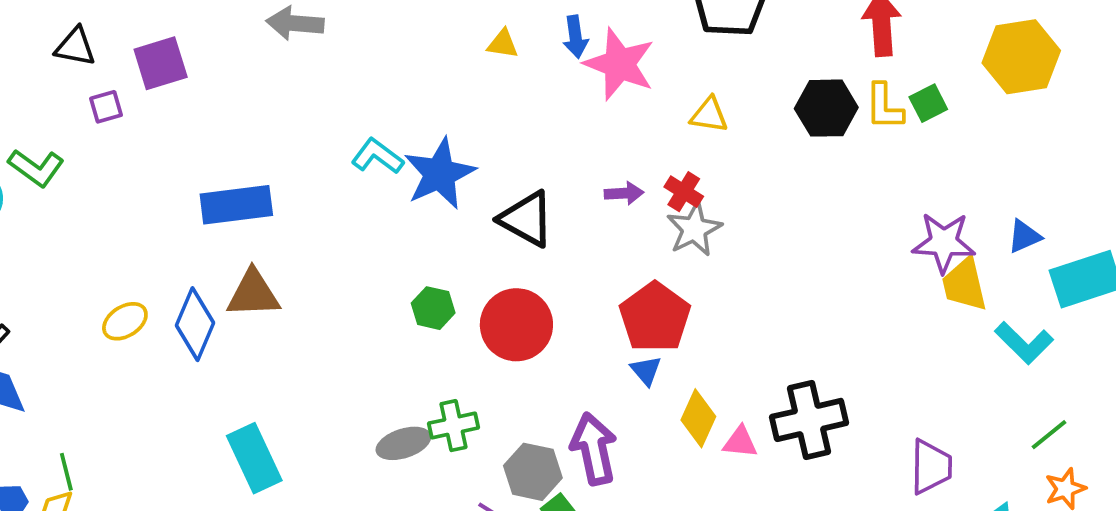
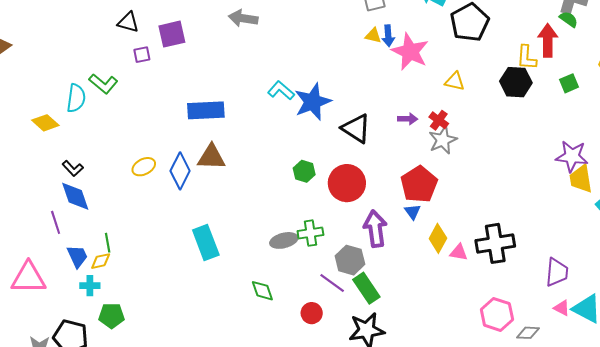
yellow triangle: (503, 44) -> (373, 36), moved
yellow L-shape: (884, 107) -> (527, 58), moved
purple arrow: (594, 449) -> (375, 229), moved

